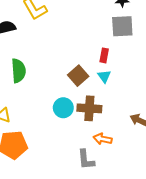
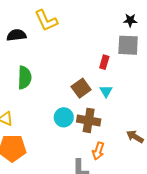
red rectangle: (104, 55) -> (104, 62), moved
orange arrow: (103, 139) -> (98, 151), turned -90

